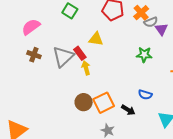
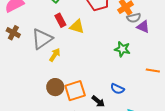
purple triangle: (161, 29) -> (143, 27), turned -40
red rectangle: (80, 53) -> (60, 20), moved
yellow arrow: (86, 68) -> (55, 55), moved, turned 40

